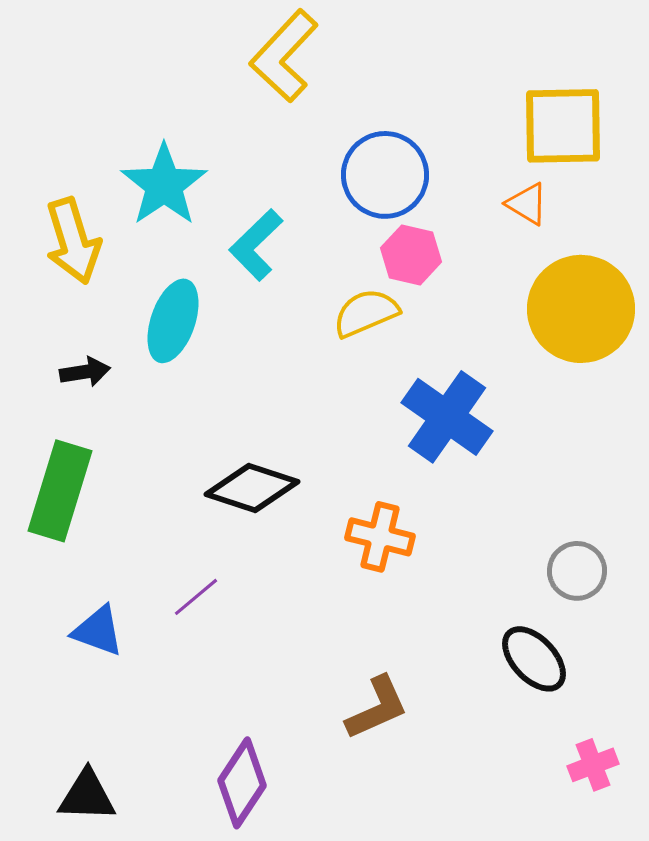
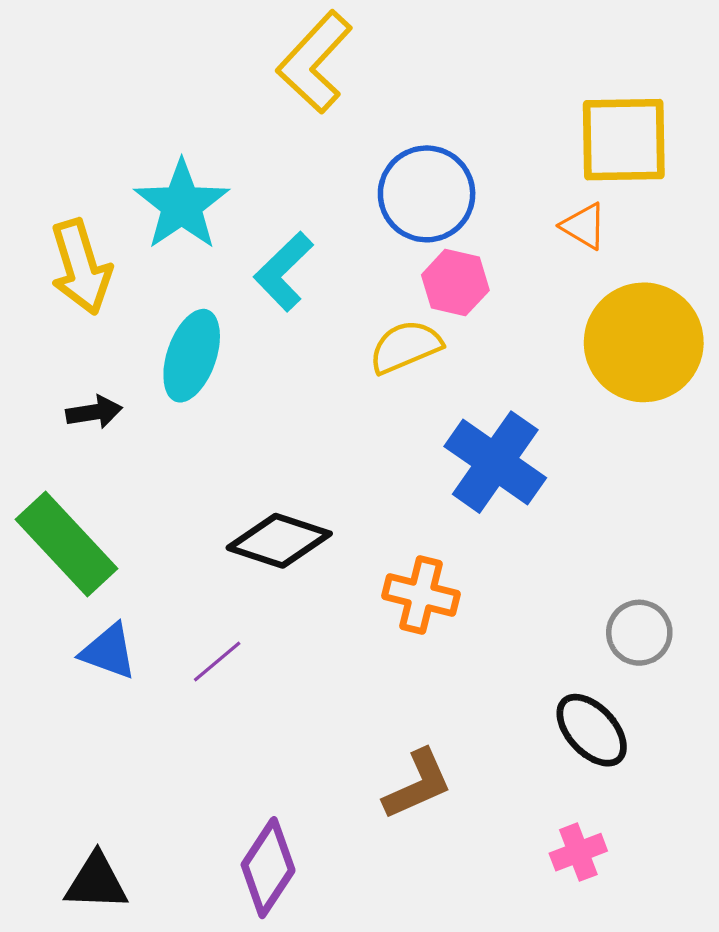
green rectangle: (60, 491) -> (66, 544), turned -60
blue triangle: (98, 631) -> (109, 652), moved
pink cross: (593, 765) -> (578, 852), moved

